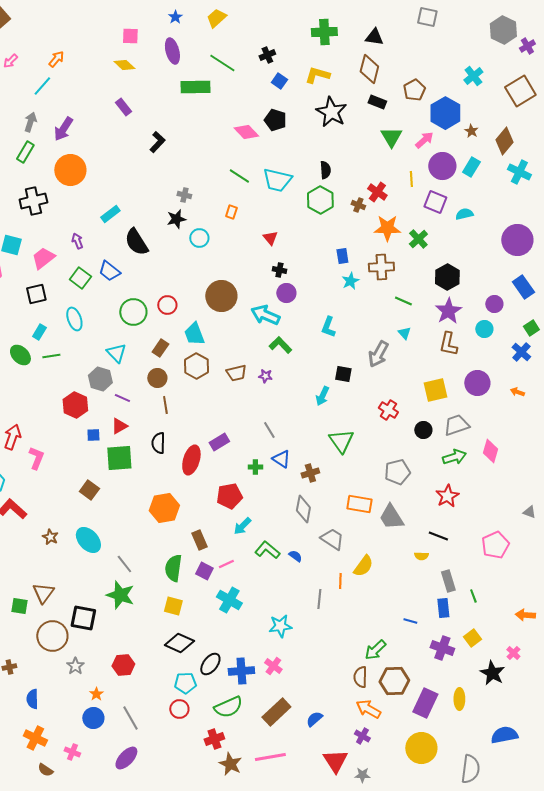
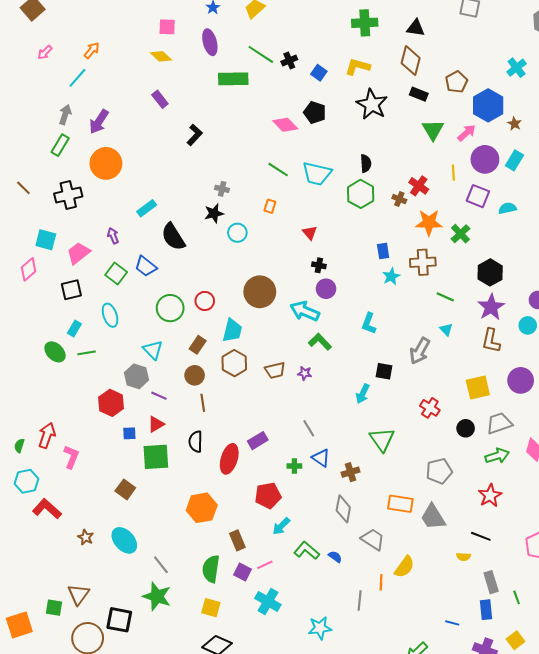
black cross: (267, 55) -> (289, 61), moved
cyan trapezoid: (194, 334) -> (232, 331), turned -145

